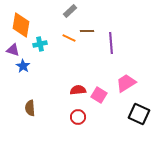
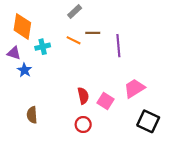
red semicircle: (78, 90) -> (83, 96), turned 84

